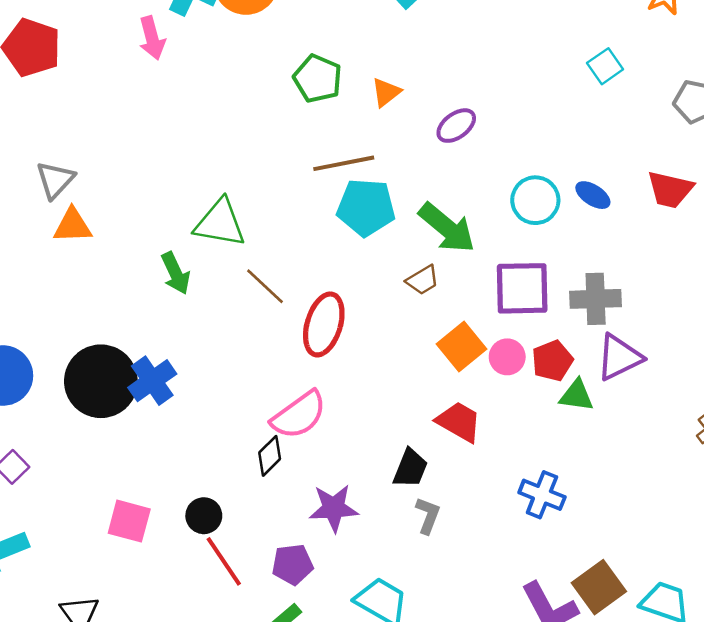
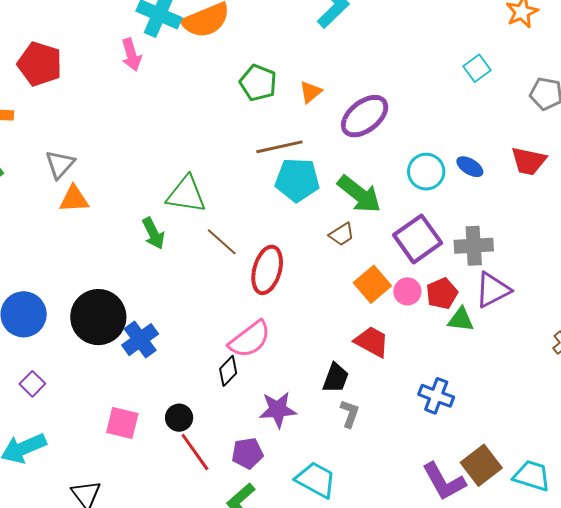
purple ellipse: (456, 126) -> (365, 116), size x1.6
purple square: (522, 288) -> (418, 239), turned -33
blue cross: (152, 381) -> (140, 340), moved

